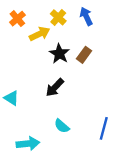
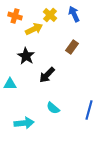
orange cross: (17, 19) -> (15, 16), turned -32
black star: (59, 54) -> (26, 56), moved
cyan triangle: (12, 98) -> (10, 84), turned -32

